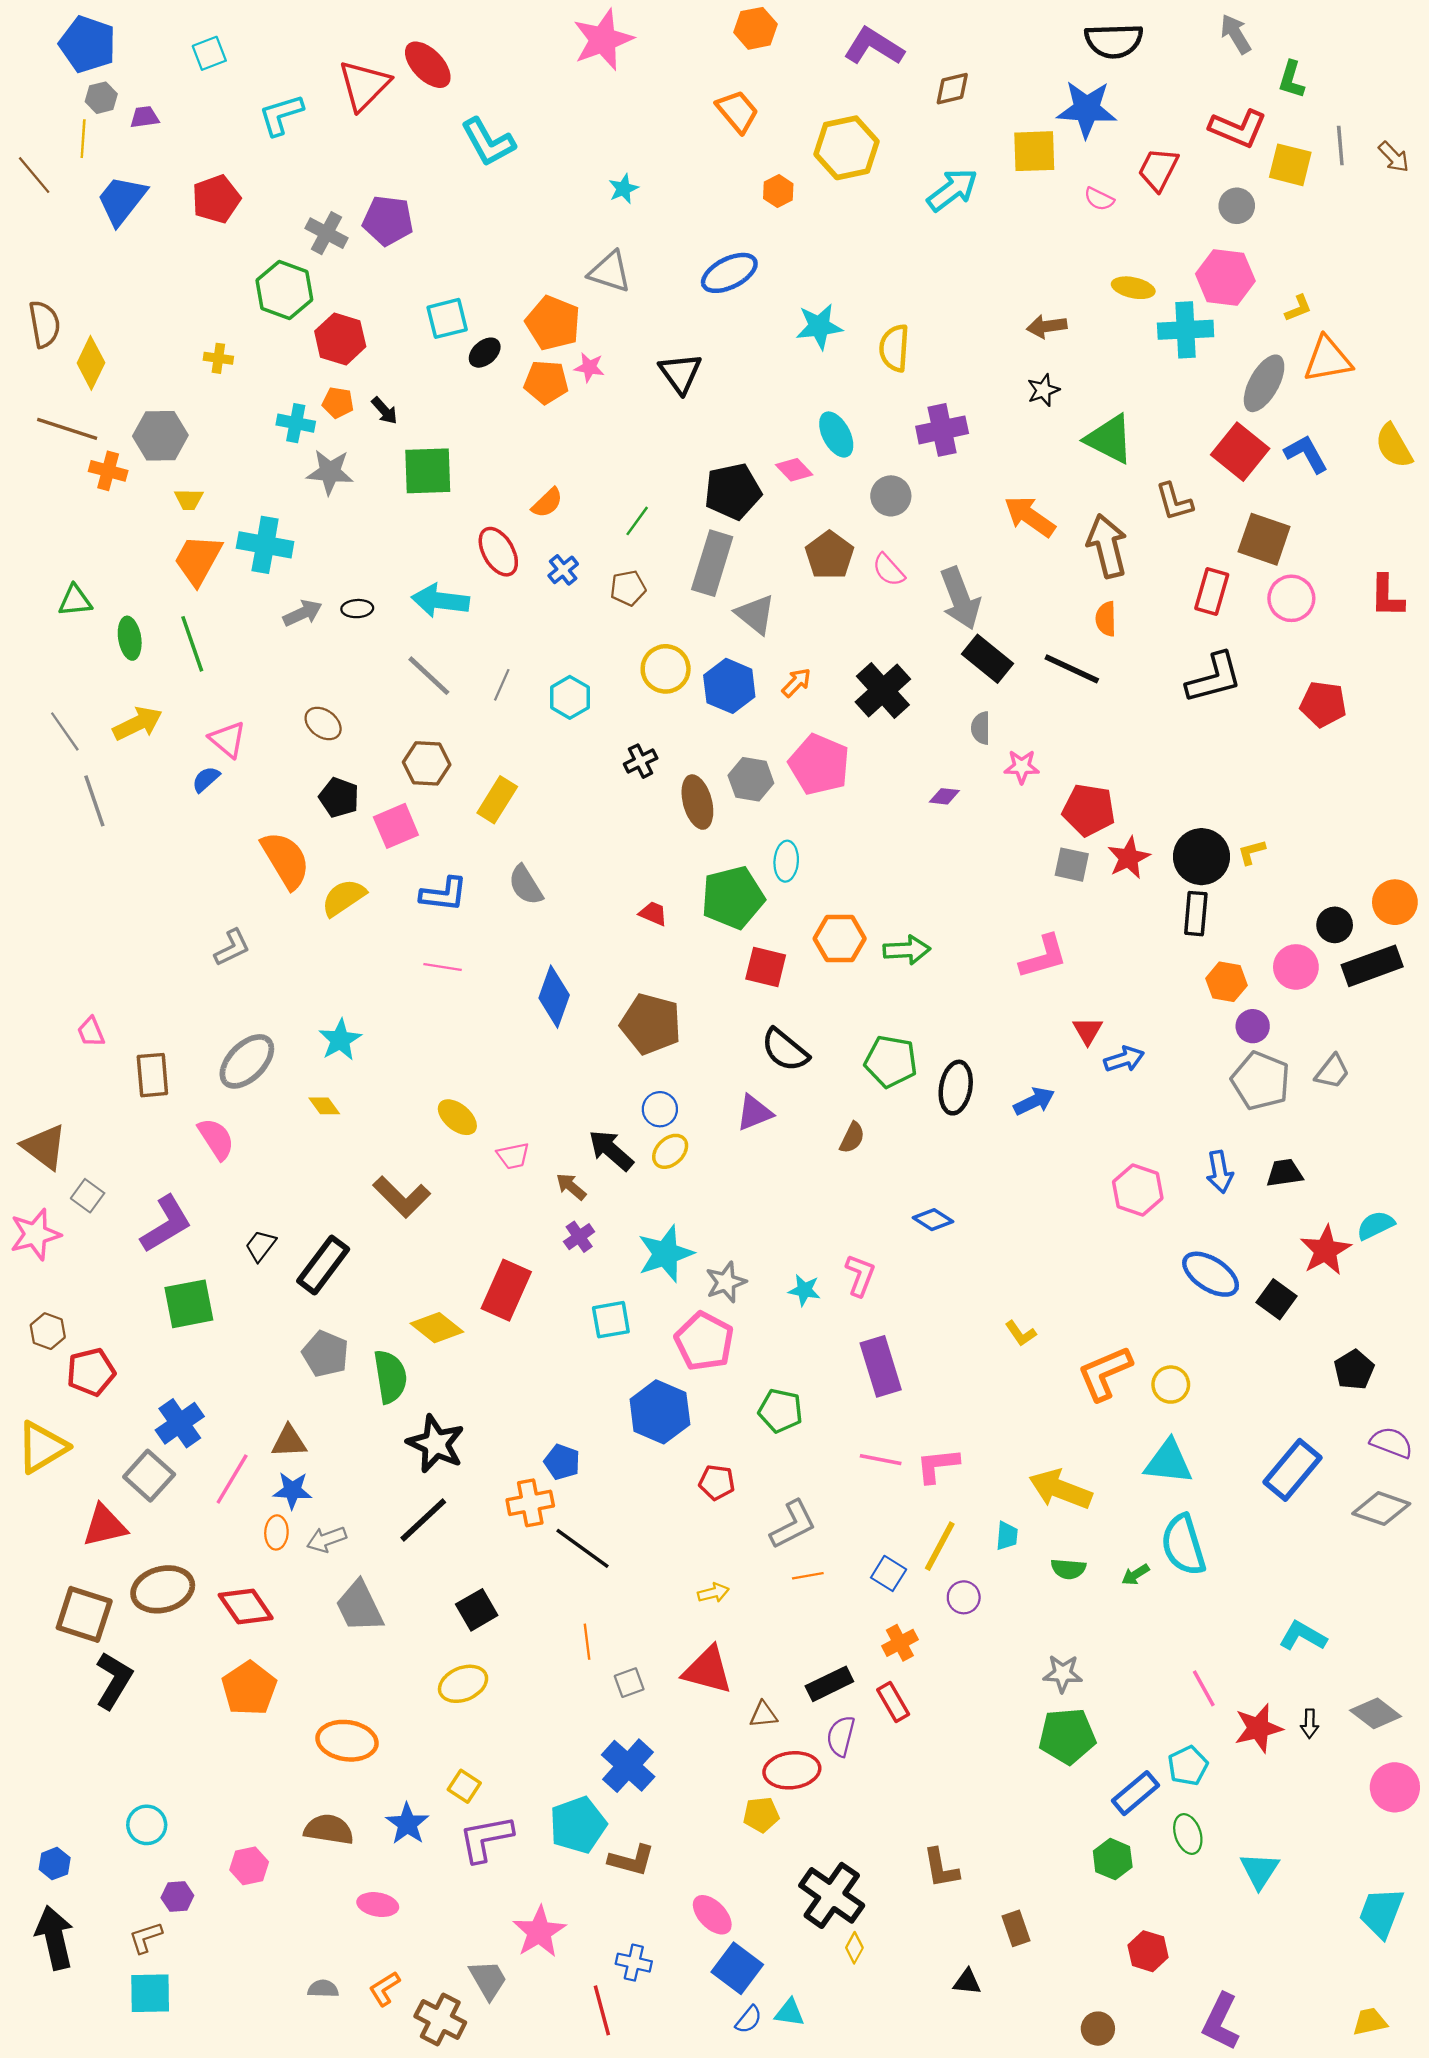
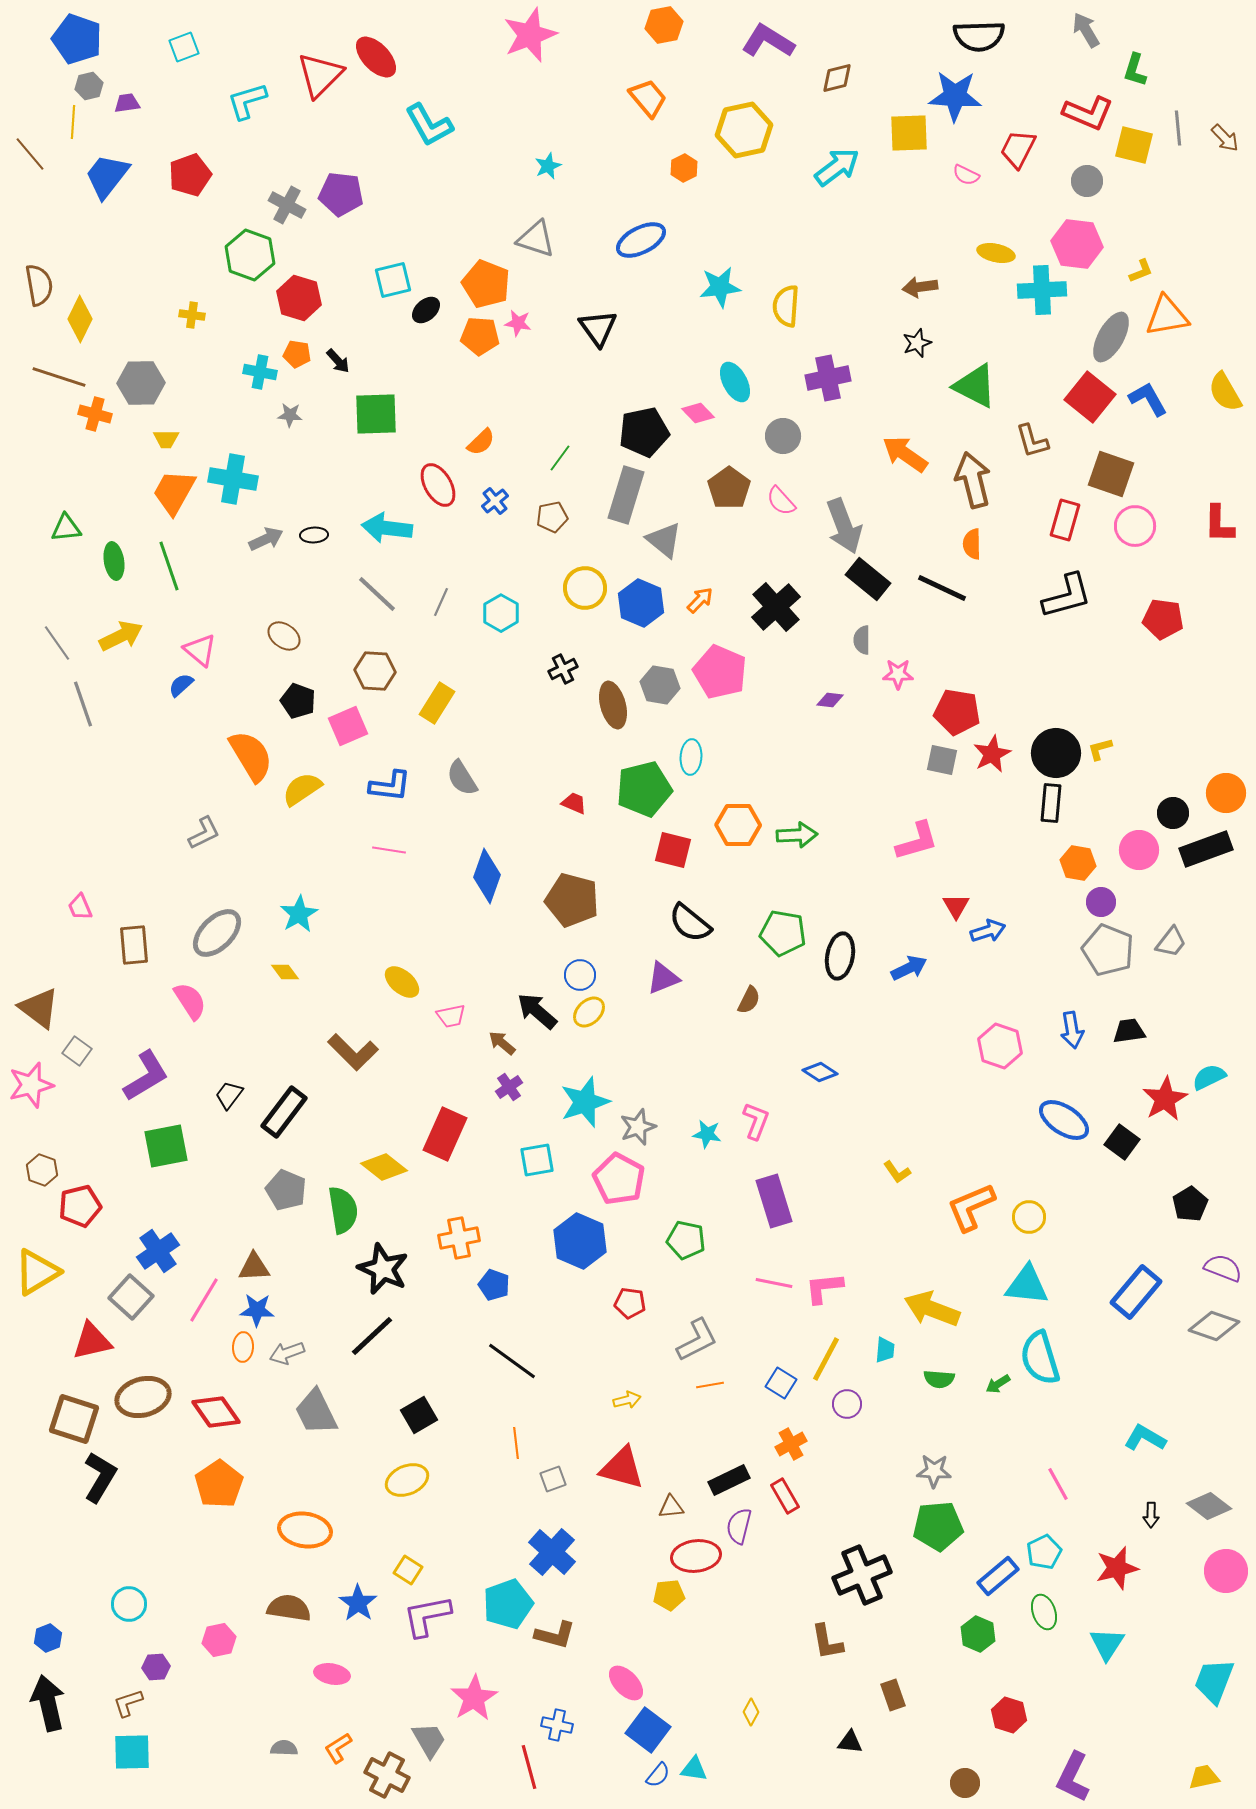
gray star: (330, 472) -> (290, 415), size x0.6
orange cross: (530, 1503) -> (459, 1238), moved
red star: (1258, 1728) -> (1117, 1568), moved
black cross: (832, 1895) -> (862, 1575), moved, turned 32

